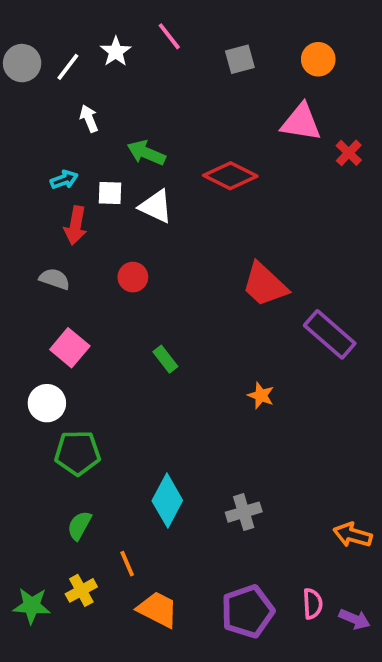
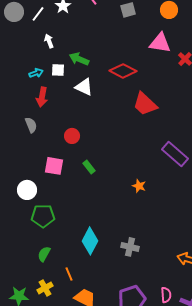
white square: (110, 193) -> (58, 70), moved
red circle: (133, 277) -> (72, 136), moved
gray semicircle: (55, 279) -> (31, 125), turned 49
red trapezoid: (265, 285) -> (145, 104), moved
pink square: (70, 348) -> (54, 166), moved, turned -30
gray cross: (244, 512) -> (130, 247), turned 30

